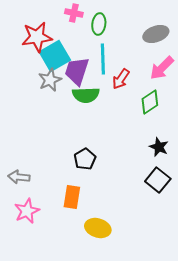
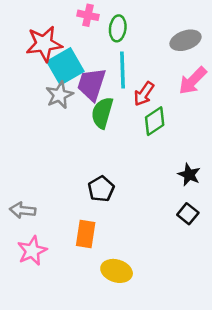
green semicircle: (86, 95) -> (102, 113), turned 108
green diamond: (150, 102) -> (155, 121), moved
black square: (158, 180) -> (188, 214), size x0.7

